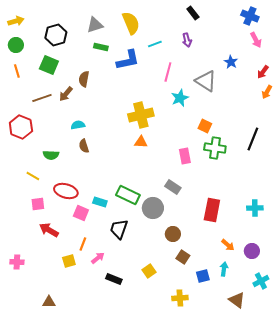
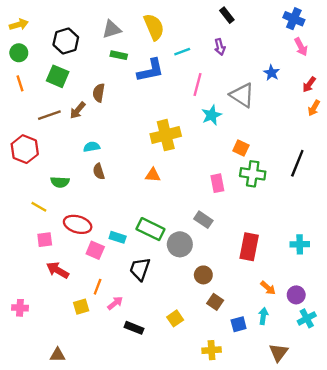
orange triangle: (141, 142) -> (153, 175), moved
cyan cross: (261, 281) -> (307, 318), moved
brown triangle: (237, 300) -> (279, 352), turned 30

